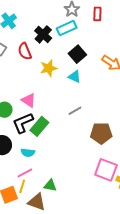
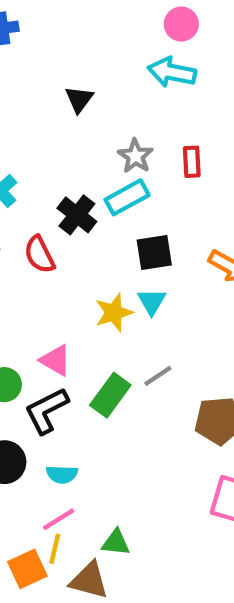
black square: (77, 54) -> (154, 252), turned 36
yellow star: (49, 68) -> (114, 313), moved
cyan triangle: (75, 77) -> (152, 302), turned 40
green rectangle: (39, 126) -> (110, 395), moved

